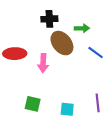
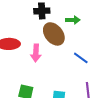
blue line: (96, 53) -> (81, 58), moved

